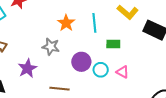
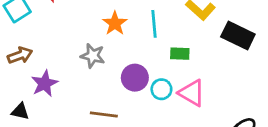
purple star: (27, 68) -> (45, 83), moved
pink triangle: (123, 72) -> (192, 93), size x1.5

